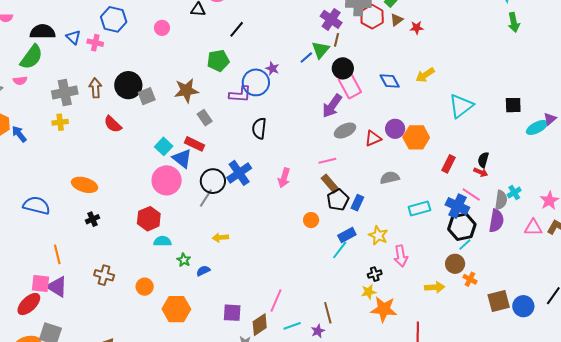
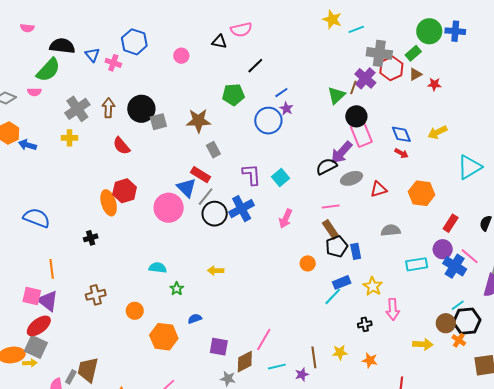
purple cross: (331, 19) -> (365, 78), moved
blue line: (306, 57) -> (281, 93), moved
gray cross: (65, 92) -> (77, 109), turned -30
purple L-shape: (240, 94) -> (252, 175), moved, turned -105
black semicircle: (259, 128) -> (326, 166), moved, turned 50
purple circle: (395, 129) -> (443, 249), moved
blue arrow: (19, 134) -> (27, 145), turned -42
cyan square: (164, 146) -> (281, 178), moved
red arrow: (481, 172) -> (401, 153), moved
orange ellipse: (84, 185) -> (109, 203), moved, turned 50
gray line: (206, 198) -> (206, 197), moved
blue rectangle: (357, 203) -> (356, 251), turned -42
red hexagon: (149, 219) -> (125, 191), moved
black hexagon: (462, 227) -> (467, 321), moved
blue semicircle: (203, 271) -> (195, 319), moved
brown cross: (104, 275) -> (96, 295), turned -36
yellow star: (369, 292) -> (340, 352), moved
red ellipse: (29, 304) -> (39, 326), moved
orange star: (384, 309) -> (370, 360), size x0.6

